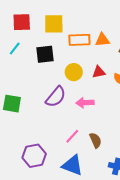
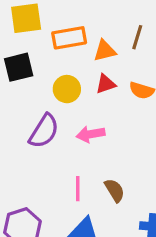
orange triangle: (102, 40) -> (105, 51), moved
pink line: (72, 136) -> (78, 189), turned -35

